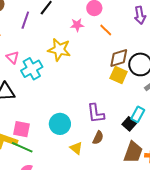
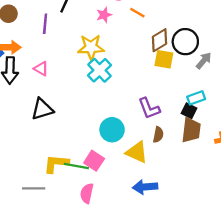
cyan cross: (32, 69) -> (100, 70), moved
cyan rectangle: (138, 114) -> (196, 98), turned 56
pink square: (21, 129) -> (94, 161), moved, turned 36
yellow triangle: (76, 148) -> (137, 152), size x1.5
brown trapezoid: (133, 152) -> (191, 130), moved

